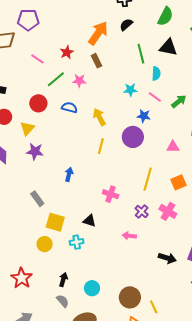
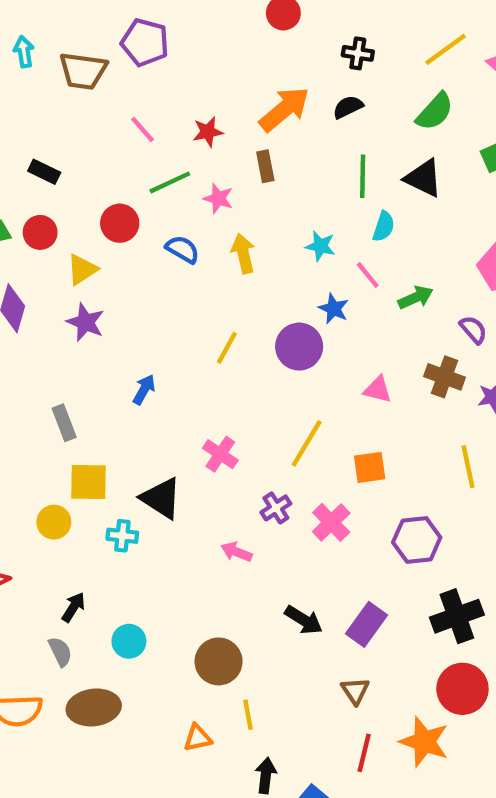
yellow arrow: (99, 117) -> (243, 253), moved
black triangle: (89, 221) -> (161, 498), size x1.5
yellow square: (55, 222) -> (89, 482), turned -30
brown circle: (130, 297) -> (219, 661), moved

